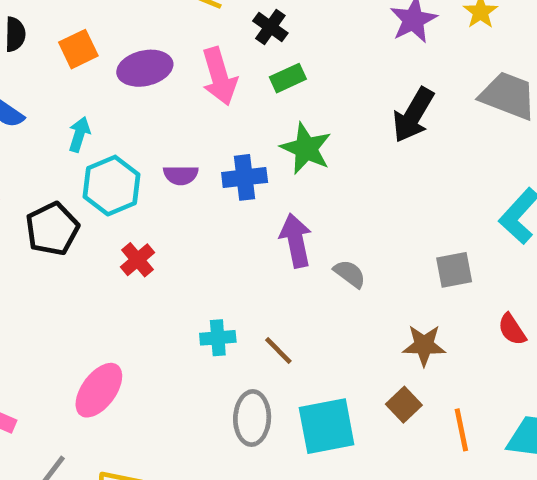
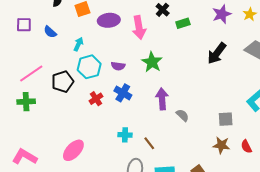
green rectangle: (288, 78) -> (183, 23), moved
green star: (306, 148) -> (152, 62), moved
blue cross: (245, 177) -> (123, 93), moved, turned 30
brown star: (424, 345) -> (221, 145), moved

